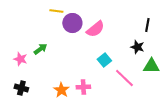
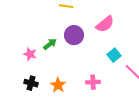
purple circle: (72, 23) -> (74, 35), moved
orange star: (61, 90) -> (58, 85), moved

